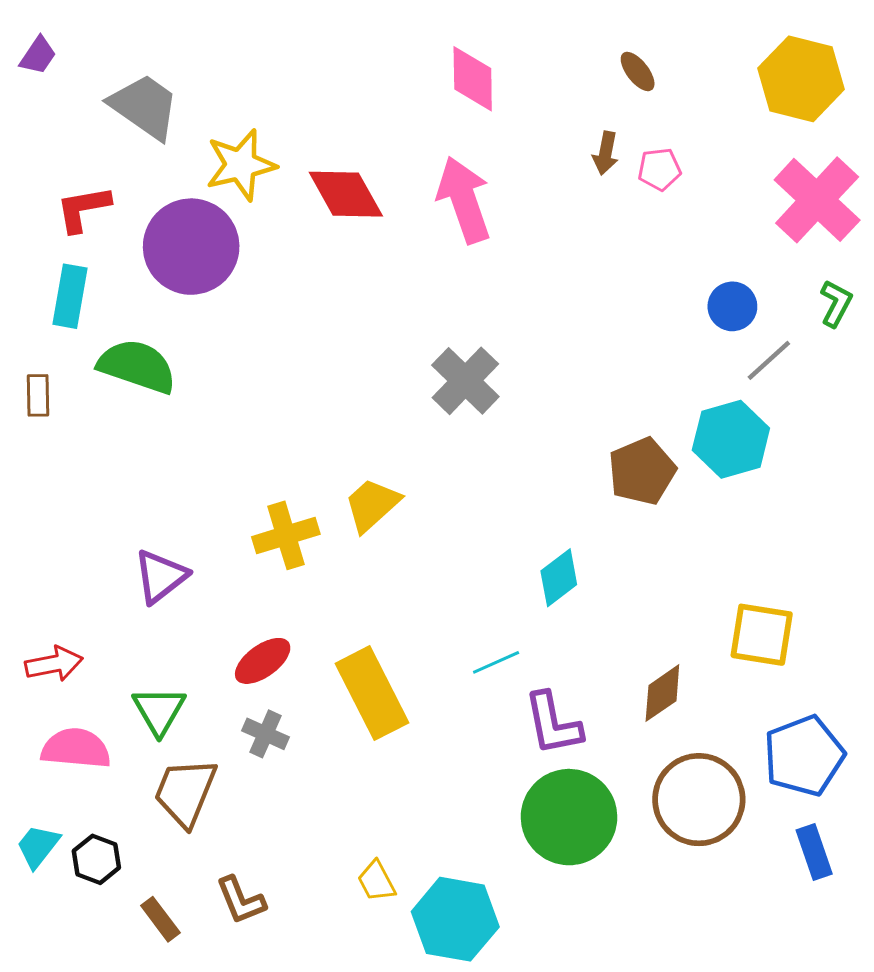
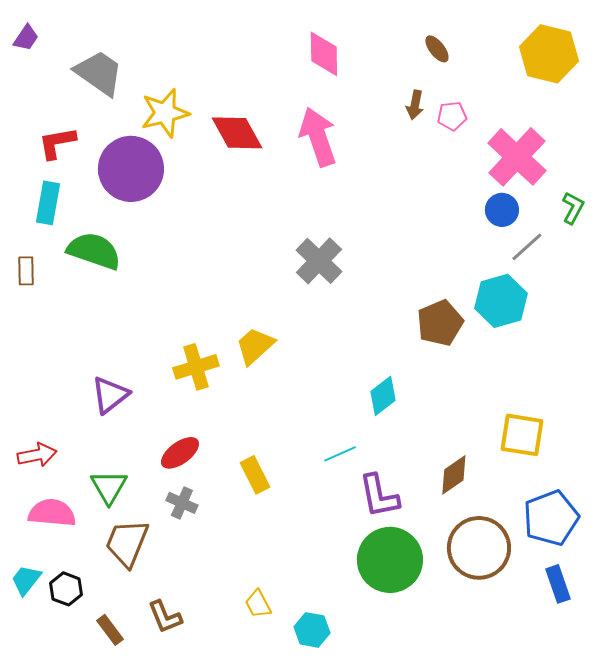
pink cross: (817, 200) -> (517, 157), moved
yellow rectangle: (372, 693) -> (255, 475), size x0.6
cyan hexagon: (455, 919) -> (312, 630), size x0.6

